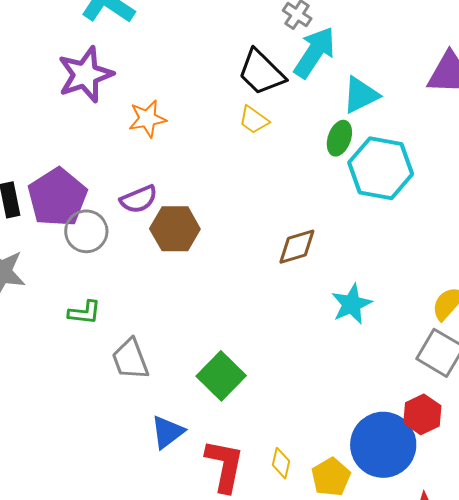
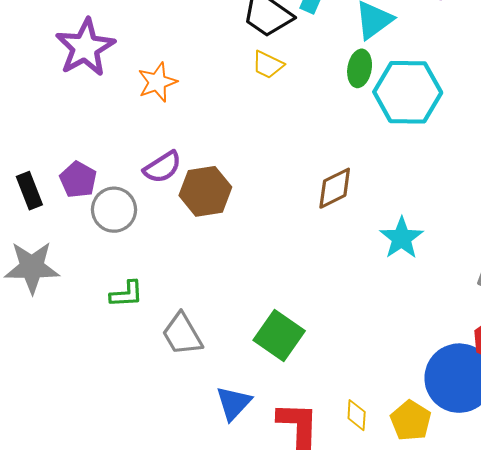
purple pentagon: (57, 197) -> (78, 180), size x0.6

